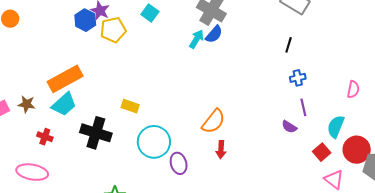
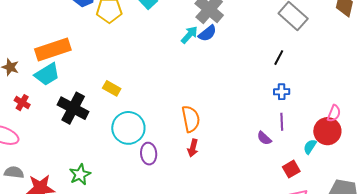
orange semicircle: (213, 121) -> (191, 119), turned -60
cyan semicircle: (336, 127) -> (310, 147), size x0.7
red circle: (357, 150) -> (327, 131), moved

